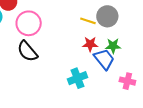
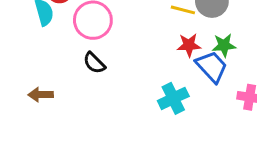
black semicircle: (27, 51) -> (94, 63), size x0.7

